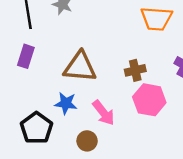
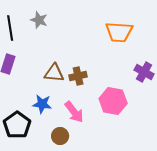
brown triangle: (80, 67) -> (54, 73), size x0.7
brown cross: (135, 70) -> (78, 76), moved

